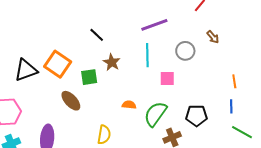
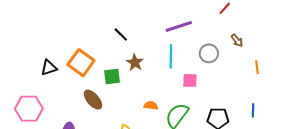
black triangle: (26, 70) -> (49, 68), size x0.7
orange line: (234, 81) -> (257, 67), moved

